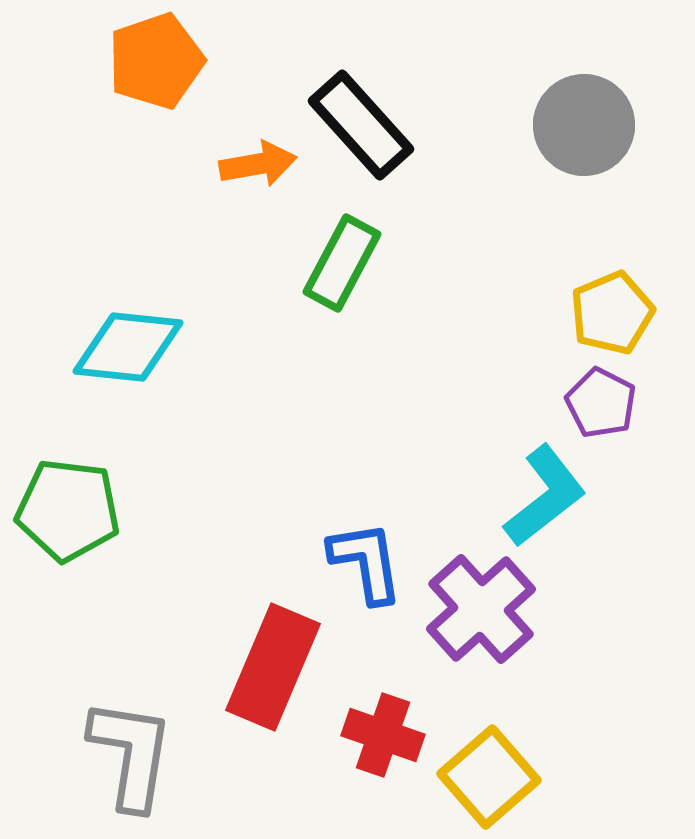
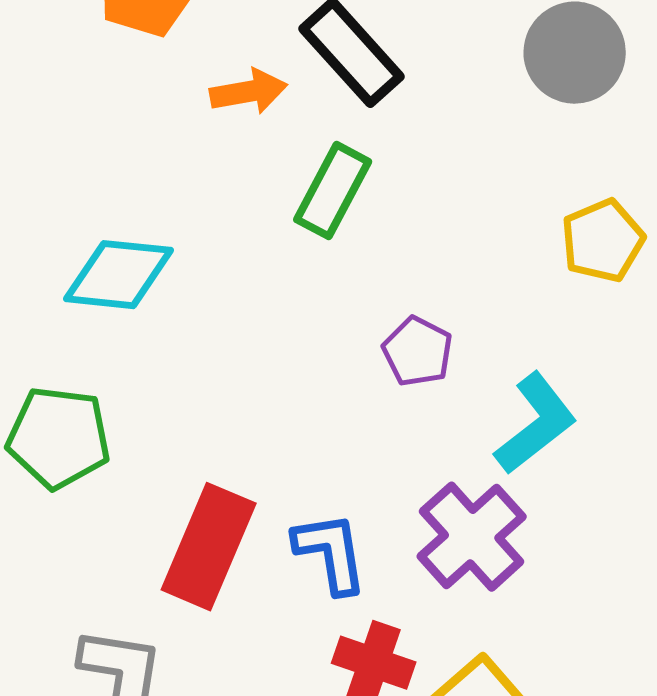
purple pentagon: (601, 403) -> (418, 352), moved
blue L-shape: (366, 562) -> (331, 553), moved
red rectangle: (273, 667) -> (209, 547), moved

